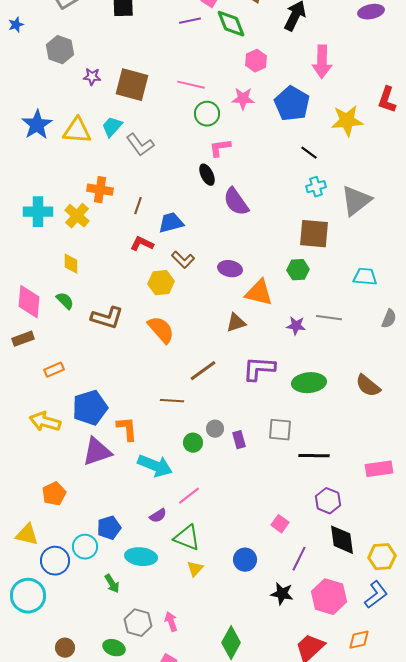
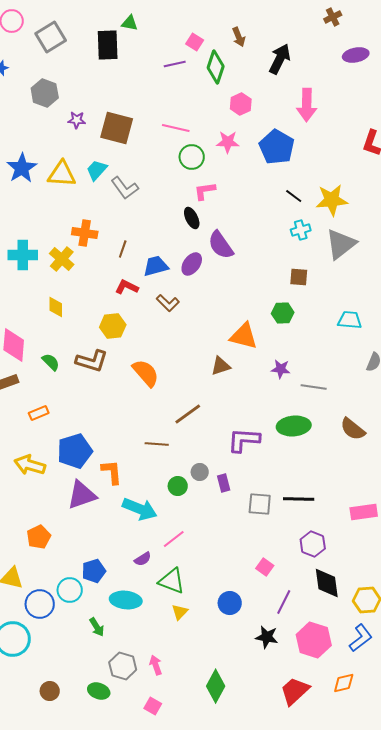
green diamond: (231, 24) -> (216, 67), turned 40
yellow star: (347, 121) -> (332, 200), moved
brown square: (314, 234) -> (299, 277), size x0.6
purple ellipse: (230, 269) -> (192, 264), moved, turned -65
yellow hexagon: (161, 283) -> (113, 326), moved
green semicircle: (65, 301) -> (51, 362), moved
gray line: (329, 318) -> (314, 387), moved
purple L-shape: (259, 369) -> (244, 440), moved
gray square: (280, 430) -> (260, 504), moved

